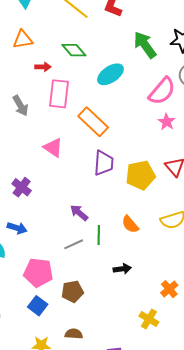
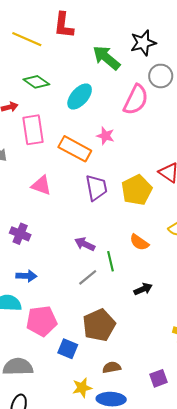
pink star: (167, 122) -> (105, 136), moved
pink pentagon: (38, 273) -> (42, 321), moved
brown pentagon: (72, 291) -> (99, 325), size x1.4

